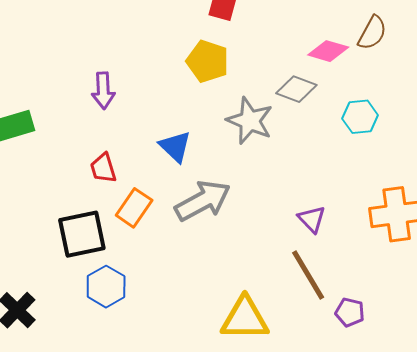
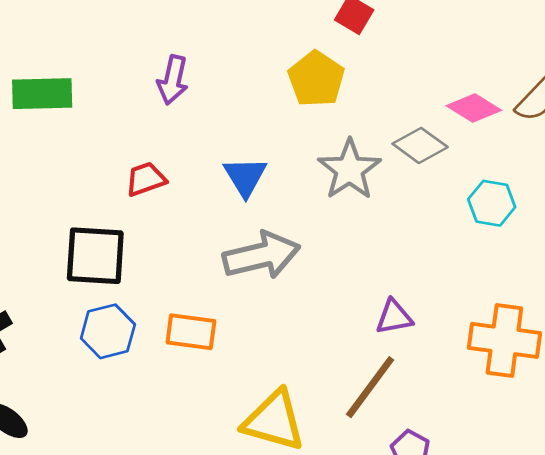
red trapezoid: (103, 168) -> (146, 179), turned 72
orange rectangle: (134, 208) -> (191, 332), moved, turned 48
purple triangle: (312, 219) -> (394, 317), turned 48
brown line: (308, 275) -> (370, 387), turned 52

